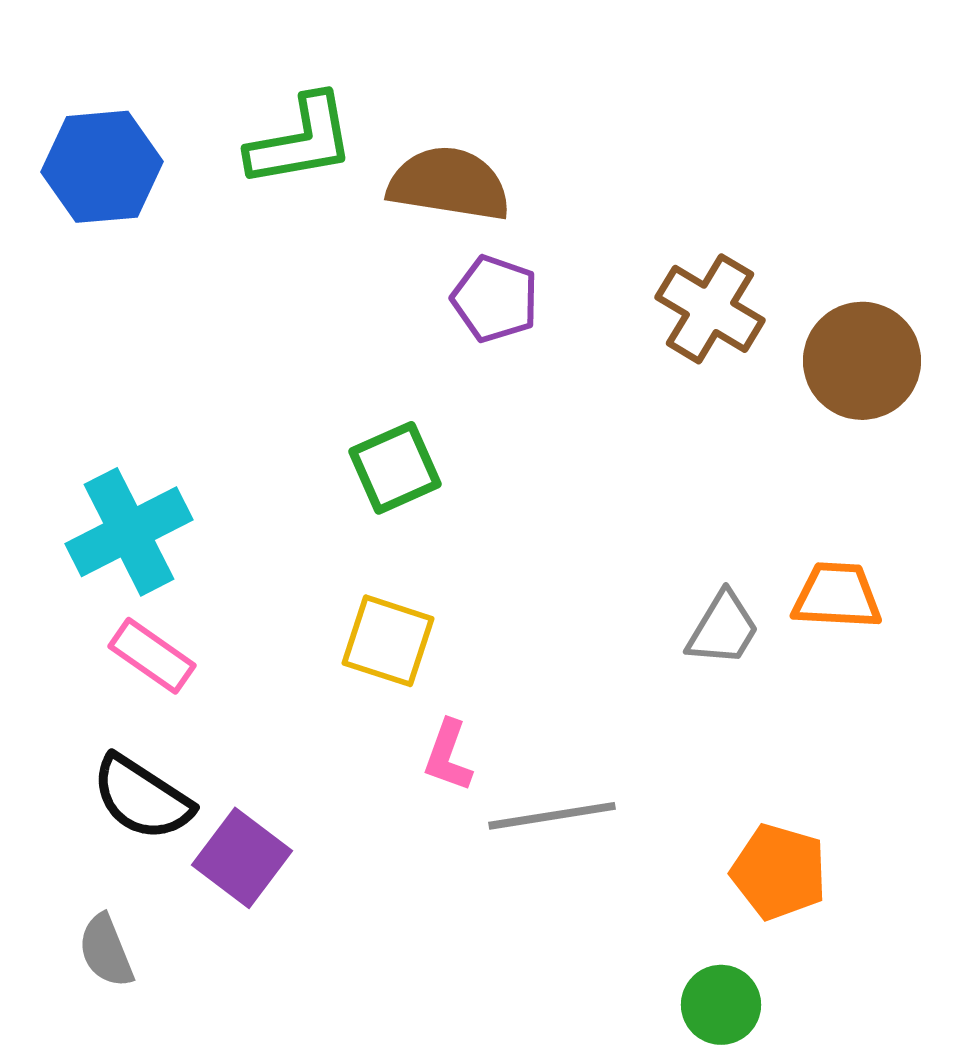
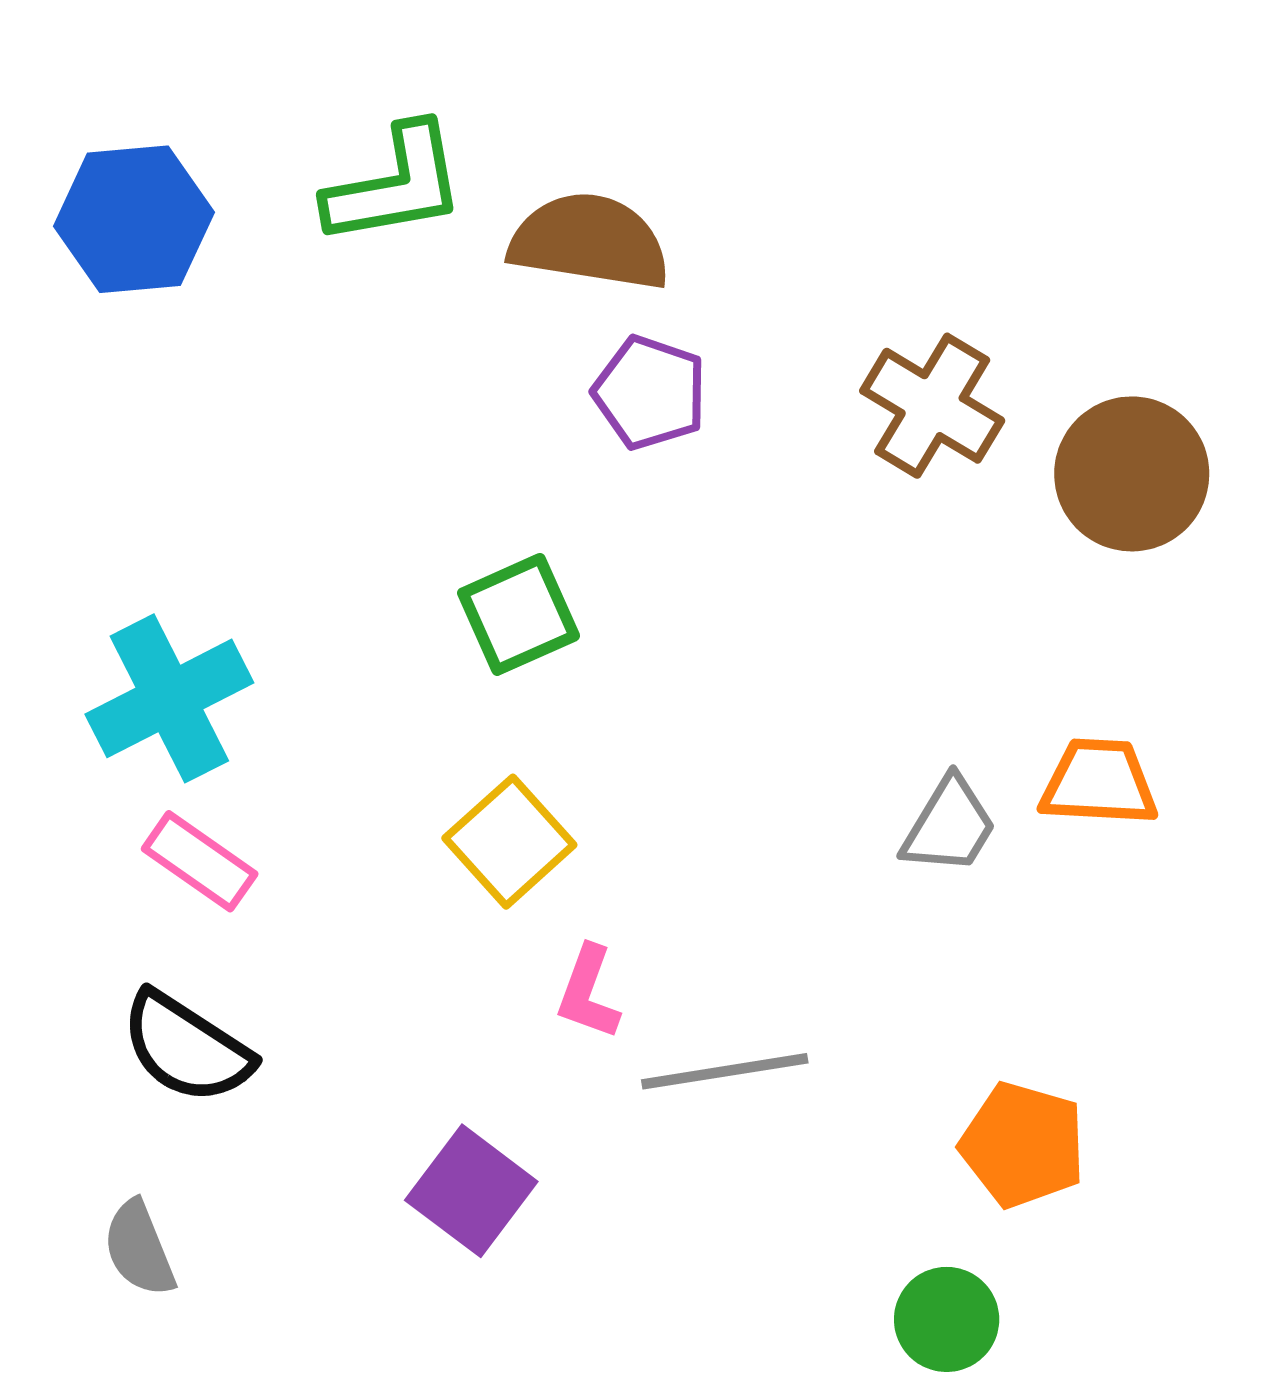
yellow square: (388, 641) -> (509, 842), turned 30
purple square: (242, 858) -> (471, 1191), moved

